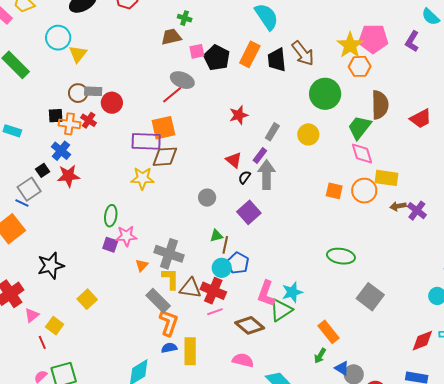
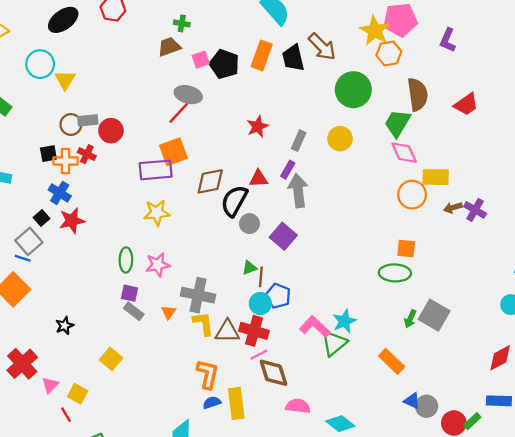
purple L-shape: (412, 41) -> (448, 40), moved
brown diamond: (165, 157) -> (210, 181), moved
red triangle: (234, 160) -> (259, 179), turned -36
black semicircle: (244, 177) -> (234, 201), moved, size x2.0
orange square: (334, 191) -> (406, 249), moved
gray circle: (207, 198) -> (249, 224), moved
pink star: (126, 236) -> (158, 265), moved
black star: (51, 266) -> (65, 326), size x0.6
pink L-shape: (266, 294) -> (315, 327), turned 120
gray rectangle: (158, 301) -> (134, 311), moved, size x0.7
brown diamond: (250, 325) -> (274, 373), moved, turned 40
green arrow: (320, 356) -> (410, 319), moved

